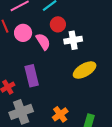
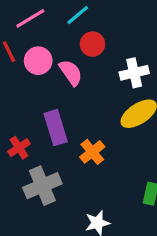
white cross: (73, 40) -> (134, 73), moved
orange cross: (60, 114) -> (92, 152), moved

